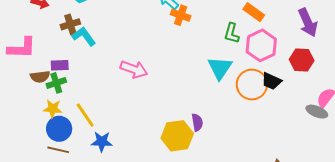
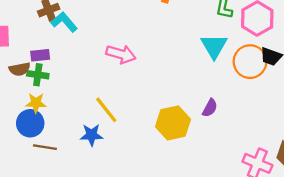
green cross: (56, 83) -> (38, 75), turned 30
yellow line: (85, 115) -> (106, 110), moved
purple semicircle: (197, 122) -> (210, 108), moved, turned 42
blue circle: (59, 129) -> (30, 123), moved

